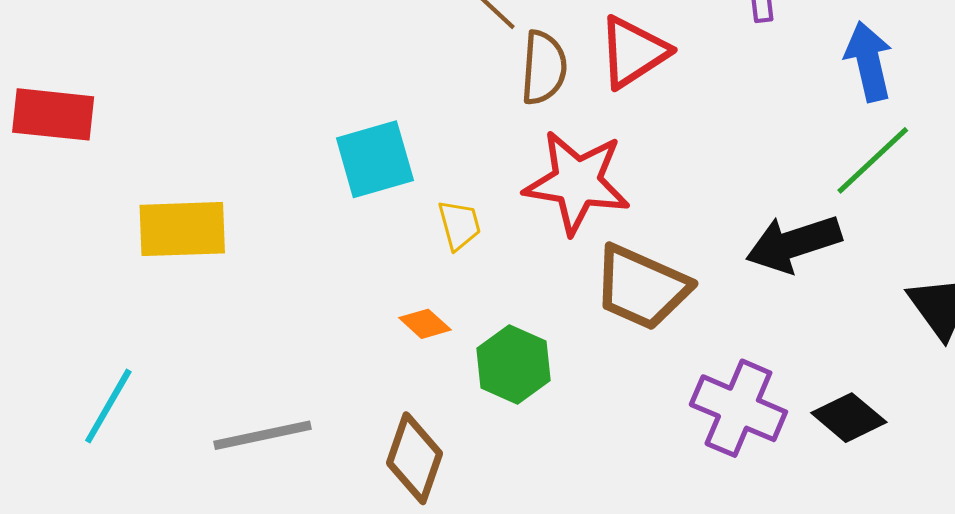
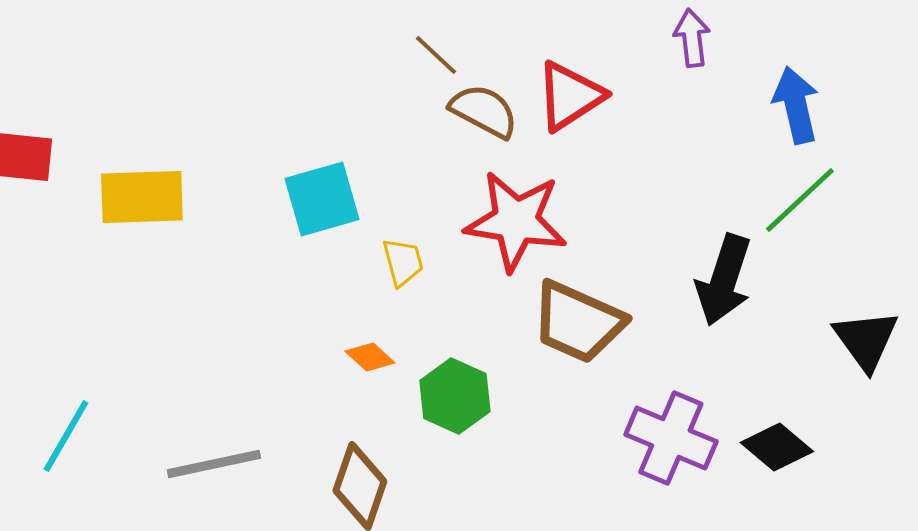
brown semicircle: (544, 68) -> (484, 111), turned -66
yellow rectangle: (182, 229) -> (142, 197), moved
black arrow: (794, 244) -> (724, 280), turned -54

